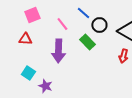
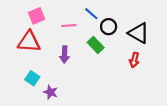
pink line: (62, 24) -> (69, 26), turned -56
red triangle: (25, 39) -> (29, 42), size x1.6
purple arrow: (58, 51) -> (64, 55), size x0.7

